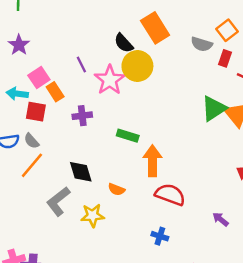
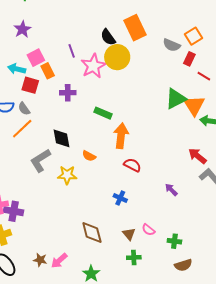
red semicircle: (170, 195) -> (132, 165), size x0.7

